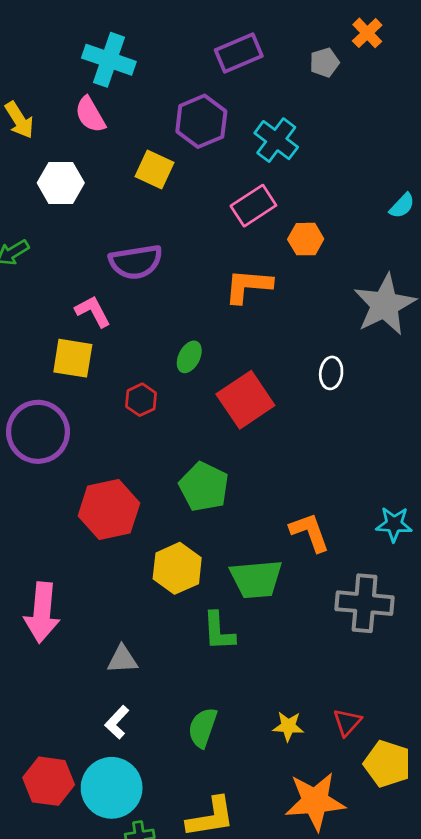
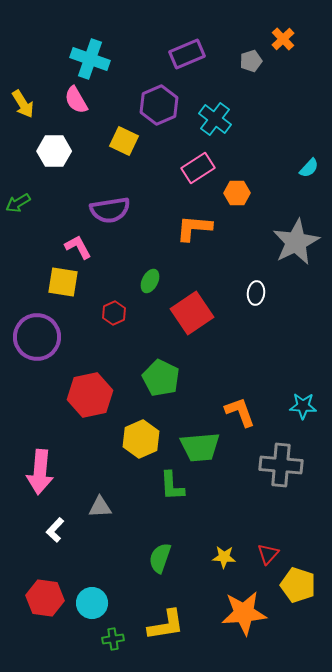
white L-shape: (117, 722) -> (55, 530), moved
cyan circle: (112, 788) -> (92, 603), size x0.7

